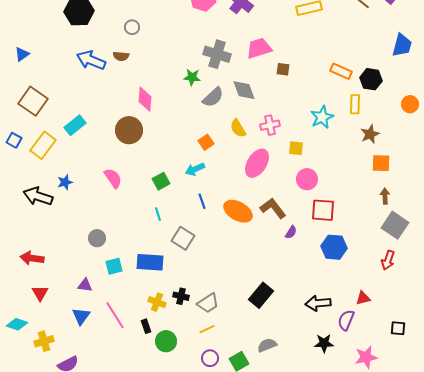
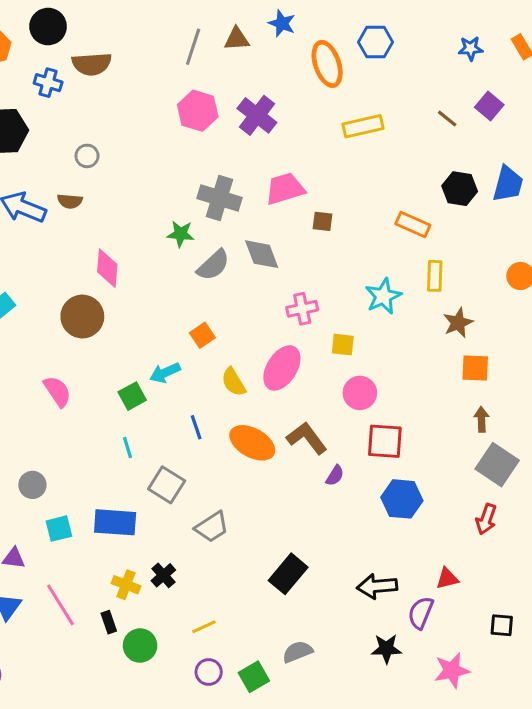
black hexagon: (371, 79) -> (460, 189), moved
yellow semicircle: (238, 128) -> (234, 382), moved
cyan arrow: (195, 169) -> (165, 373), moved
black cross: (181, 296) -> (163, 575), turned 35
gray trapezoid: (208, 303) -> (212, 527), moved

